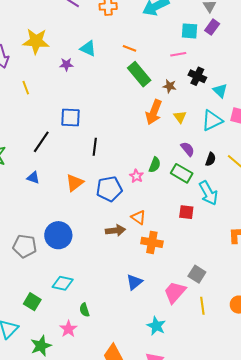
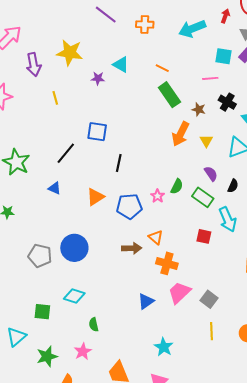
pink trapezoid: (175, 292) -> (179, 293), moved
green square: (32, 302) -> (42, 312), turned -30
pink star: (68, 329) -> (83, 351), moved

